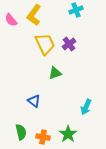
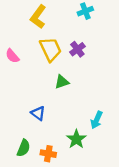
pink semicircle: (11, 20) -> (12, 56), moved
green semicircle: (21, 132) -> (24, 148), turned 35
green star: (68, 134) -> (76, 139), moved

